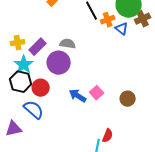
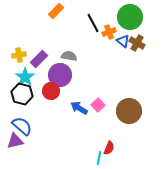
brown cross: (143, 19) -> (137, 43), moved, turned -35
red circle: (41, 88) -> (51, 91), moved
brown circle: (128, 99) -> (129, 111), size x1.6
blue semicircle: (34, 110) -> (22, 126), moved

